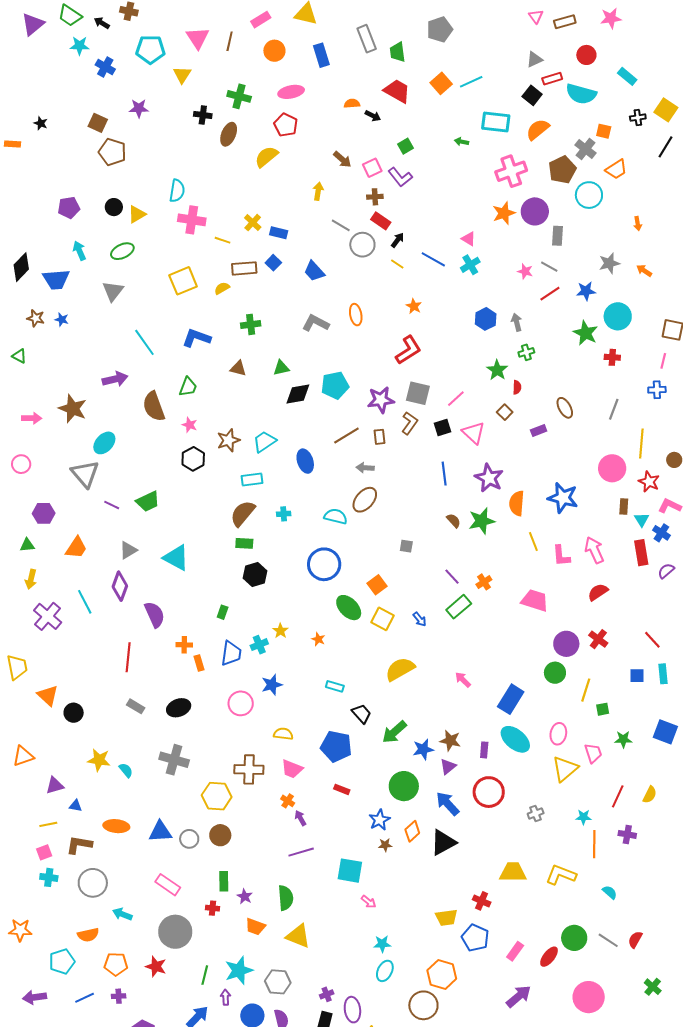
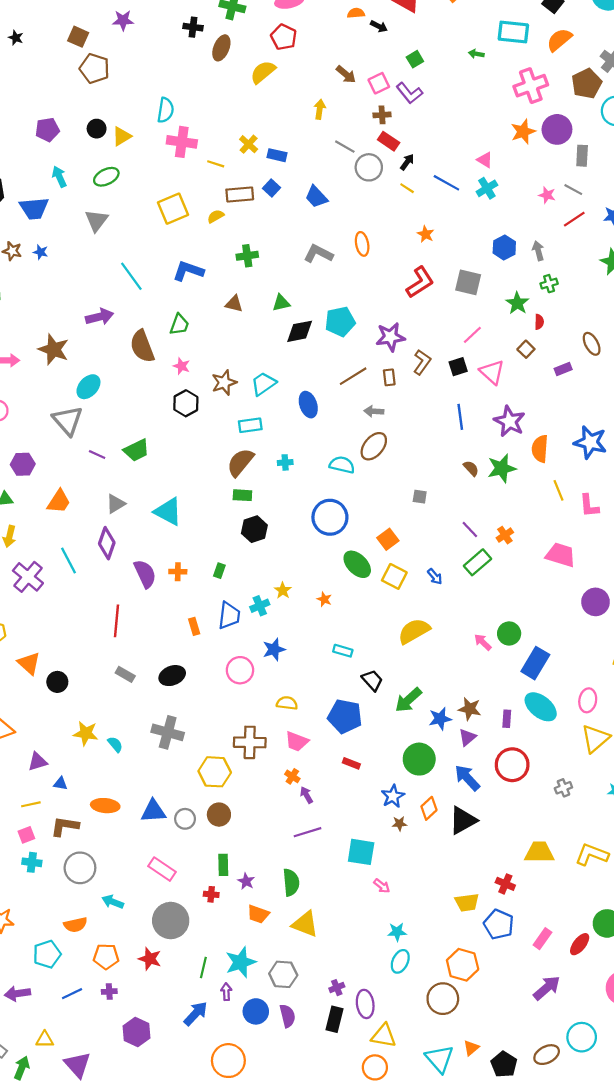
gray square: (418, 393) -> (468, 282), moved
orange cross: (184, 645) -> (178, 572), moved
green circle: (555, 673) -> (509, 633), moved

